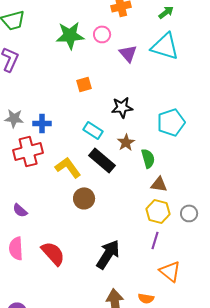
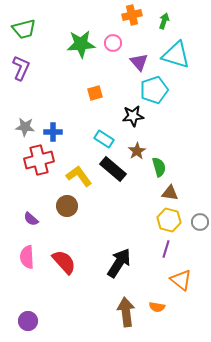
green arrow: (166, 12) -> (164, 21), moved, turned -35
cyan pentagon: (171, 122) -> (154, 90), moved
brown circle: (84, 198) -> (67, 206), moved

